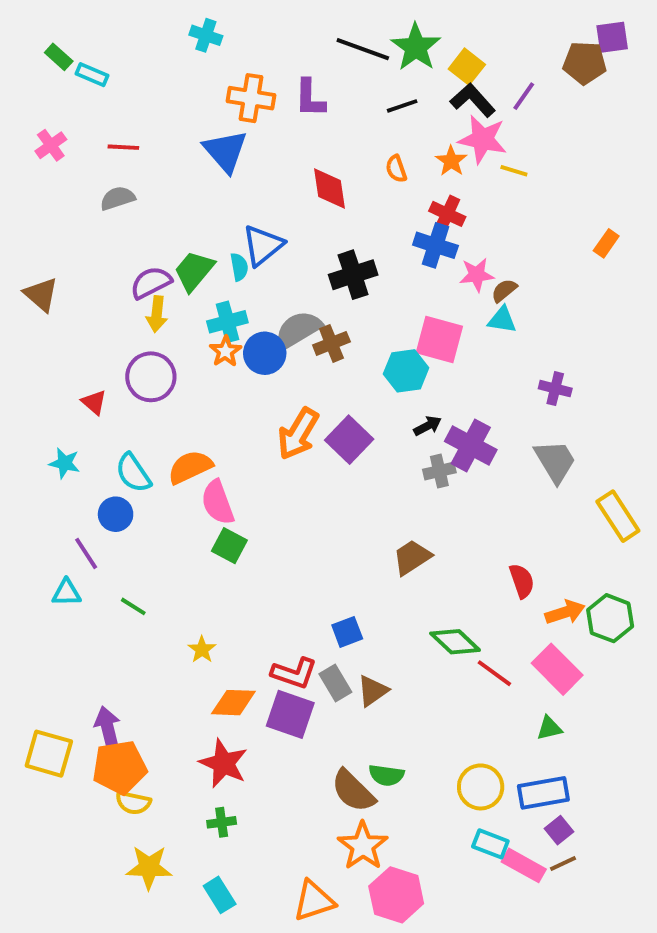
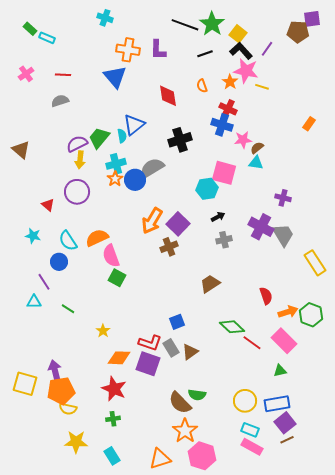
brown cross: (331, 343) -> (169, 247), moved
purple cross: (471, 445) -> (261, 227), moved
purple square: (559, 830) -> (285, 423), size x1.5
pink rectangle: (524, 865) -> (252, 447), moved

